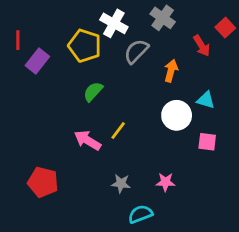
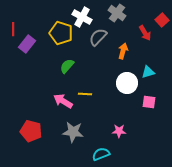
cyan triangle: (206, 100) -> (148, 72), turned -32
yellow line: (118, 131) -> (85, 94), turned 56
gray star: (121, 184) -> (73, 132), moved, size x1.5

